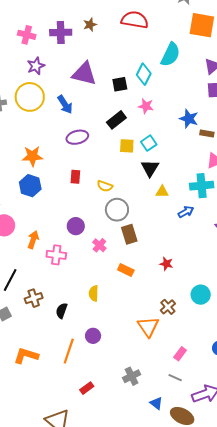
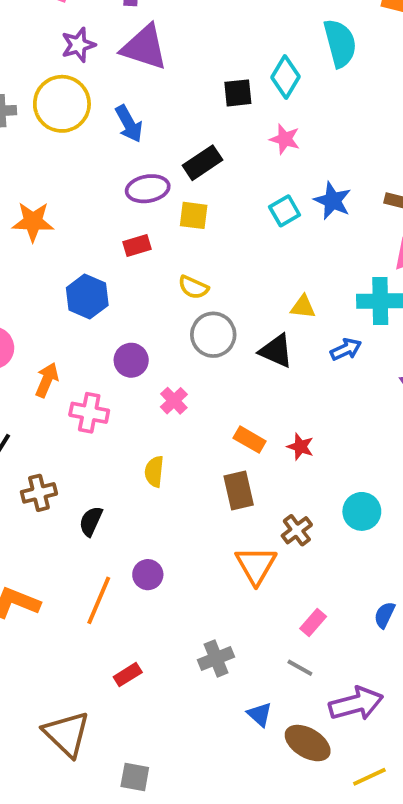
cyan semicircle: (170, 54) -> (340, 43), turned -45
purple triangle: (84, 74) -> (144, 47), moved
blue star: (189, 119) -> (333, 201), moved
black rectangle: (116, 120) -> (203, 163), moved
yellow square: (127, 146) -> (194, 215), moved
orange star: (32, 156) -> (33, 222), moved
black triangle: (150, 168) -> (276, 351), moved, turned -42
red rectangle: (75, 177) -> (137, 245), moved, turned 64
blue hexagon: (30, 186) -> (87, 296), moved
brown rectangle: (129, 234) -> (239, 491), moved
orange rectangle: (126, 270) -> (250, 440), moved
yellow semicircle: (94, 293) -> (154, 472), moved

